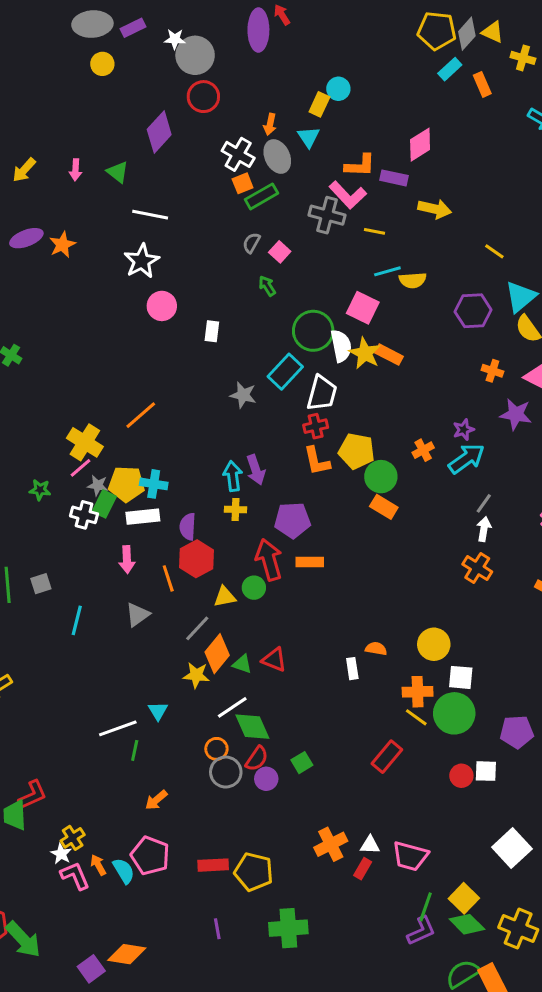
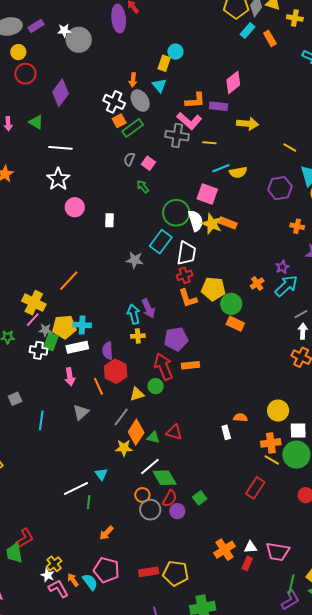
red circle: (203, 97) -> (25, 74), moved
gray line: (484, 503) -> (301, 314), turned 32

